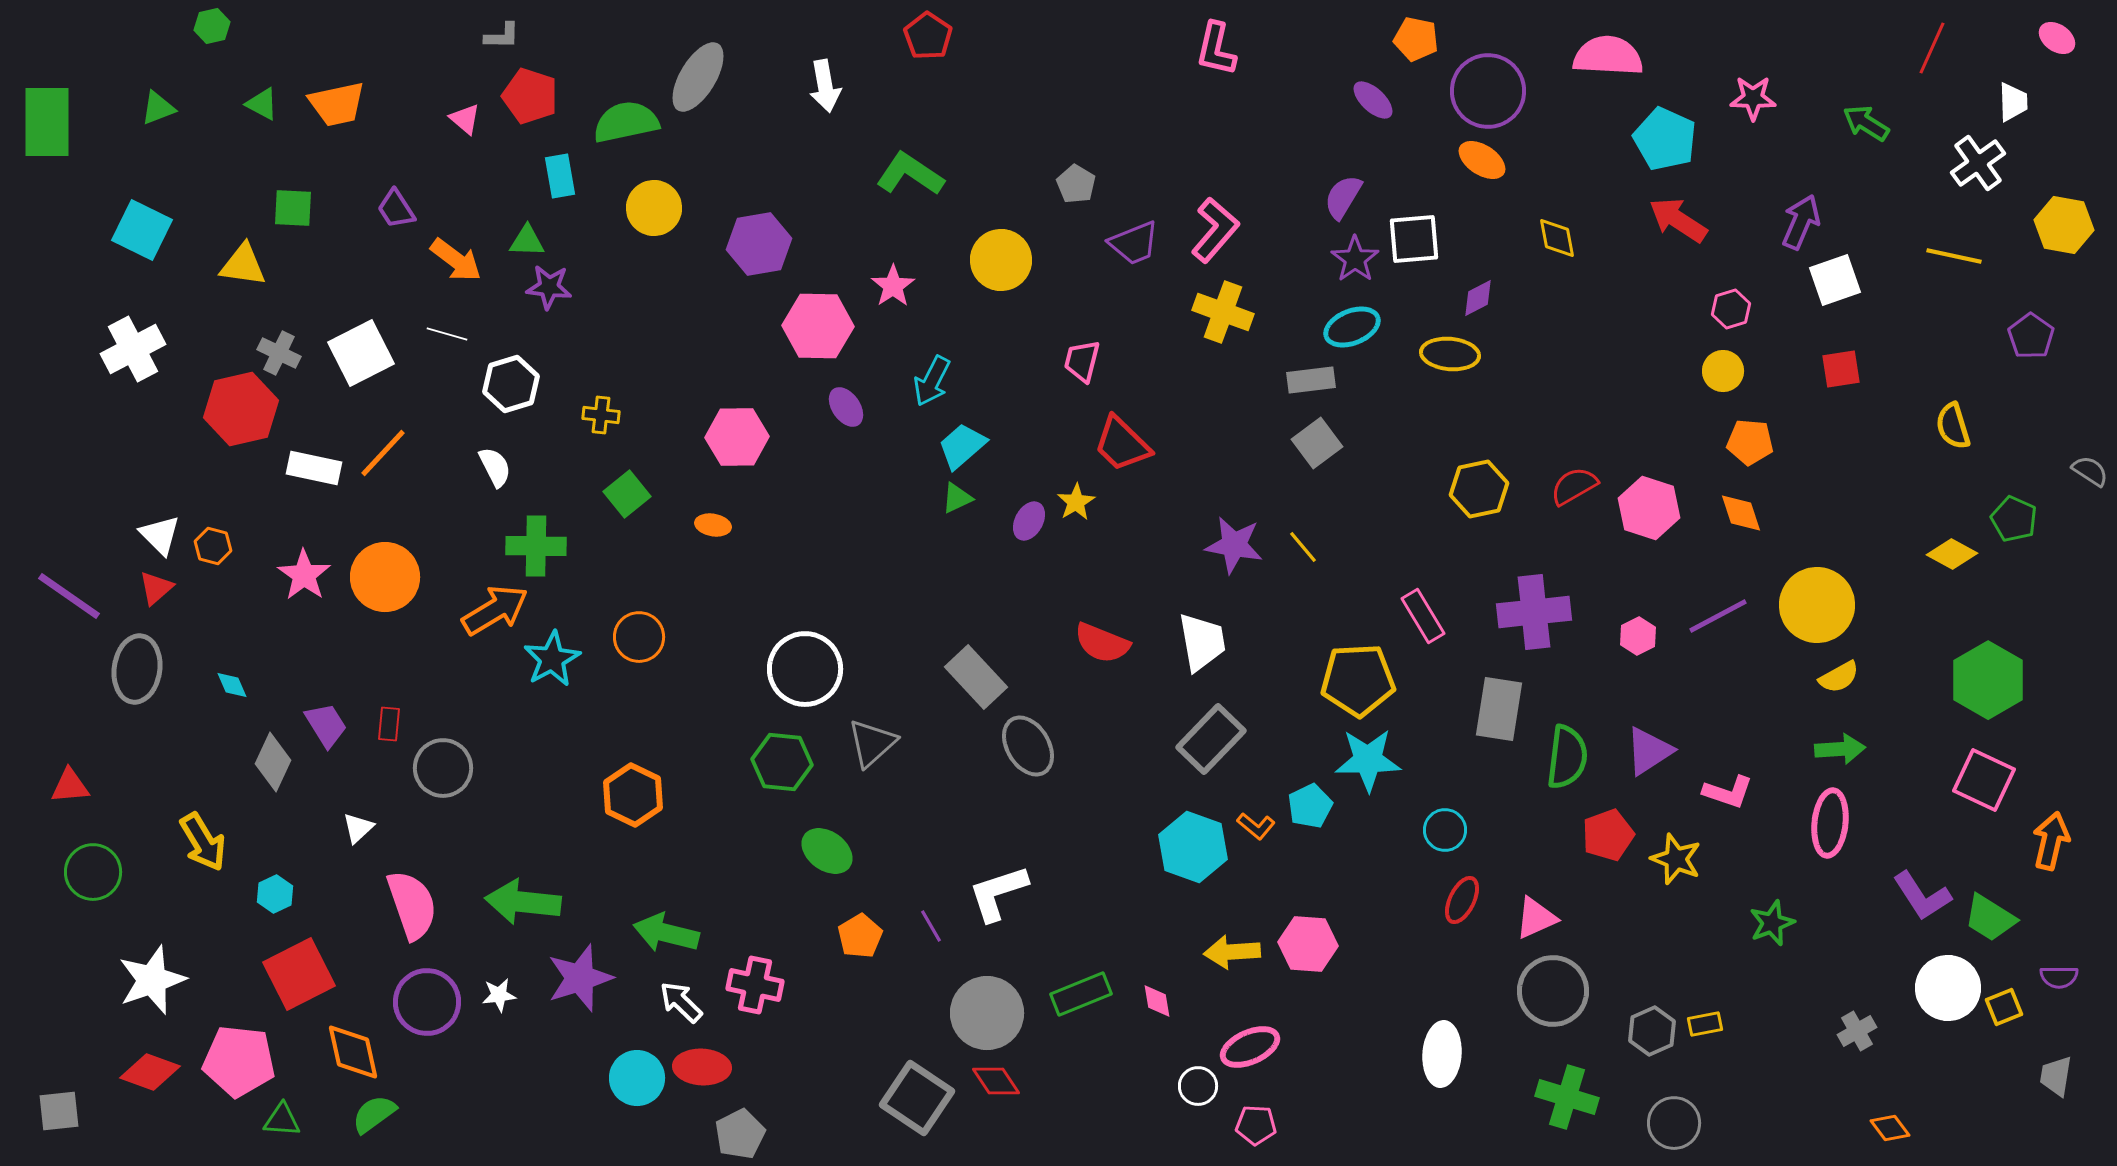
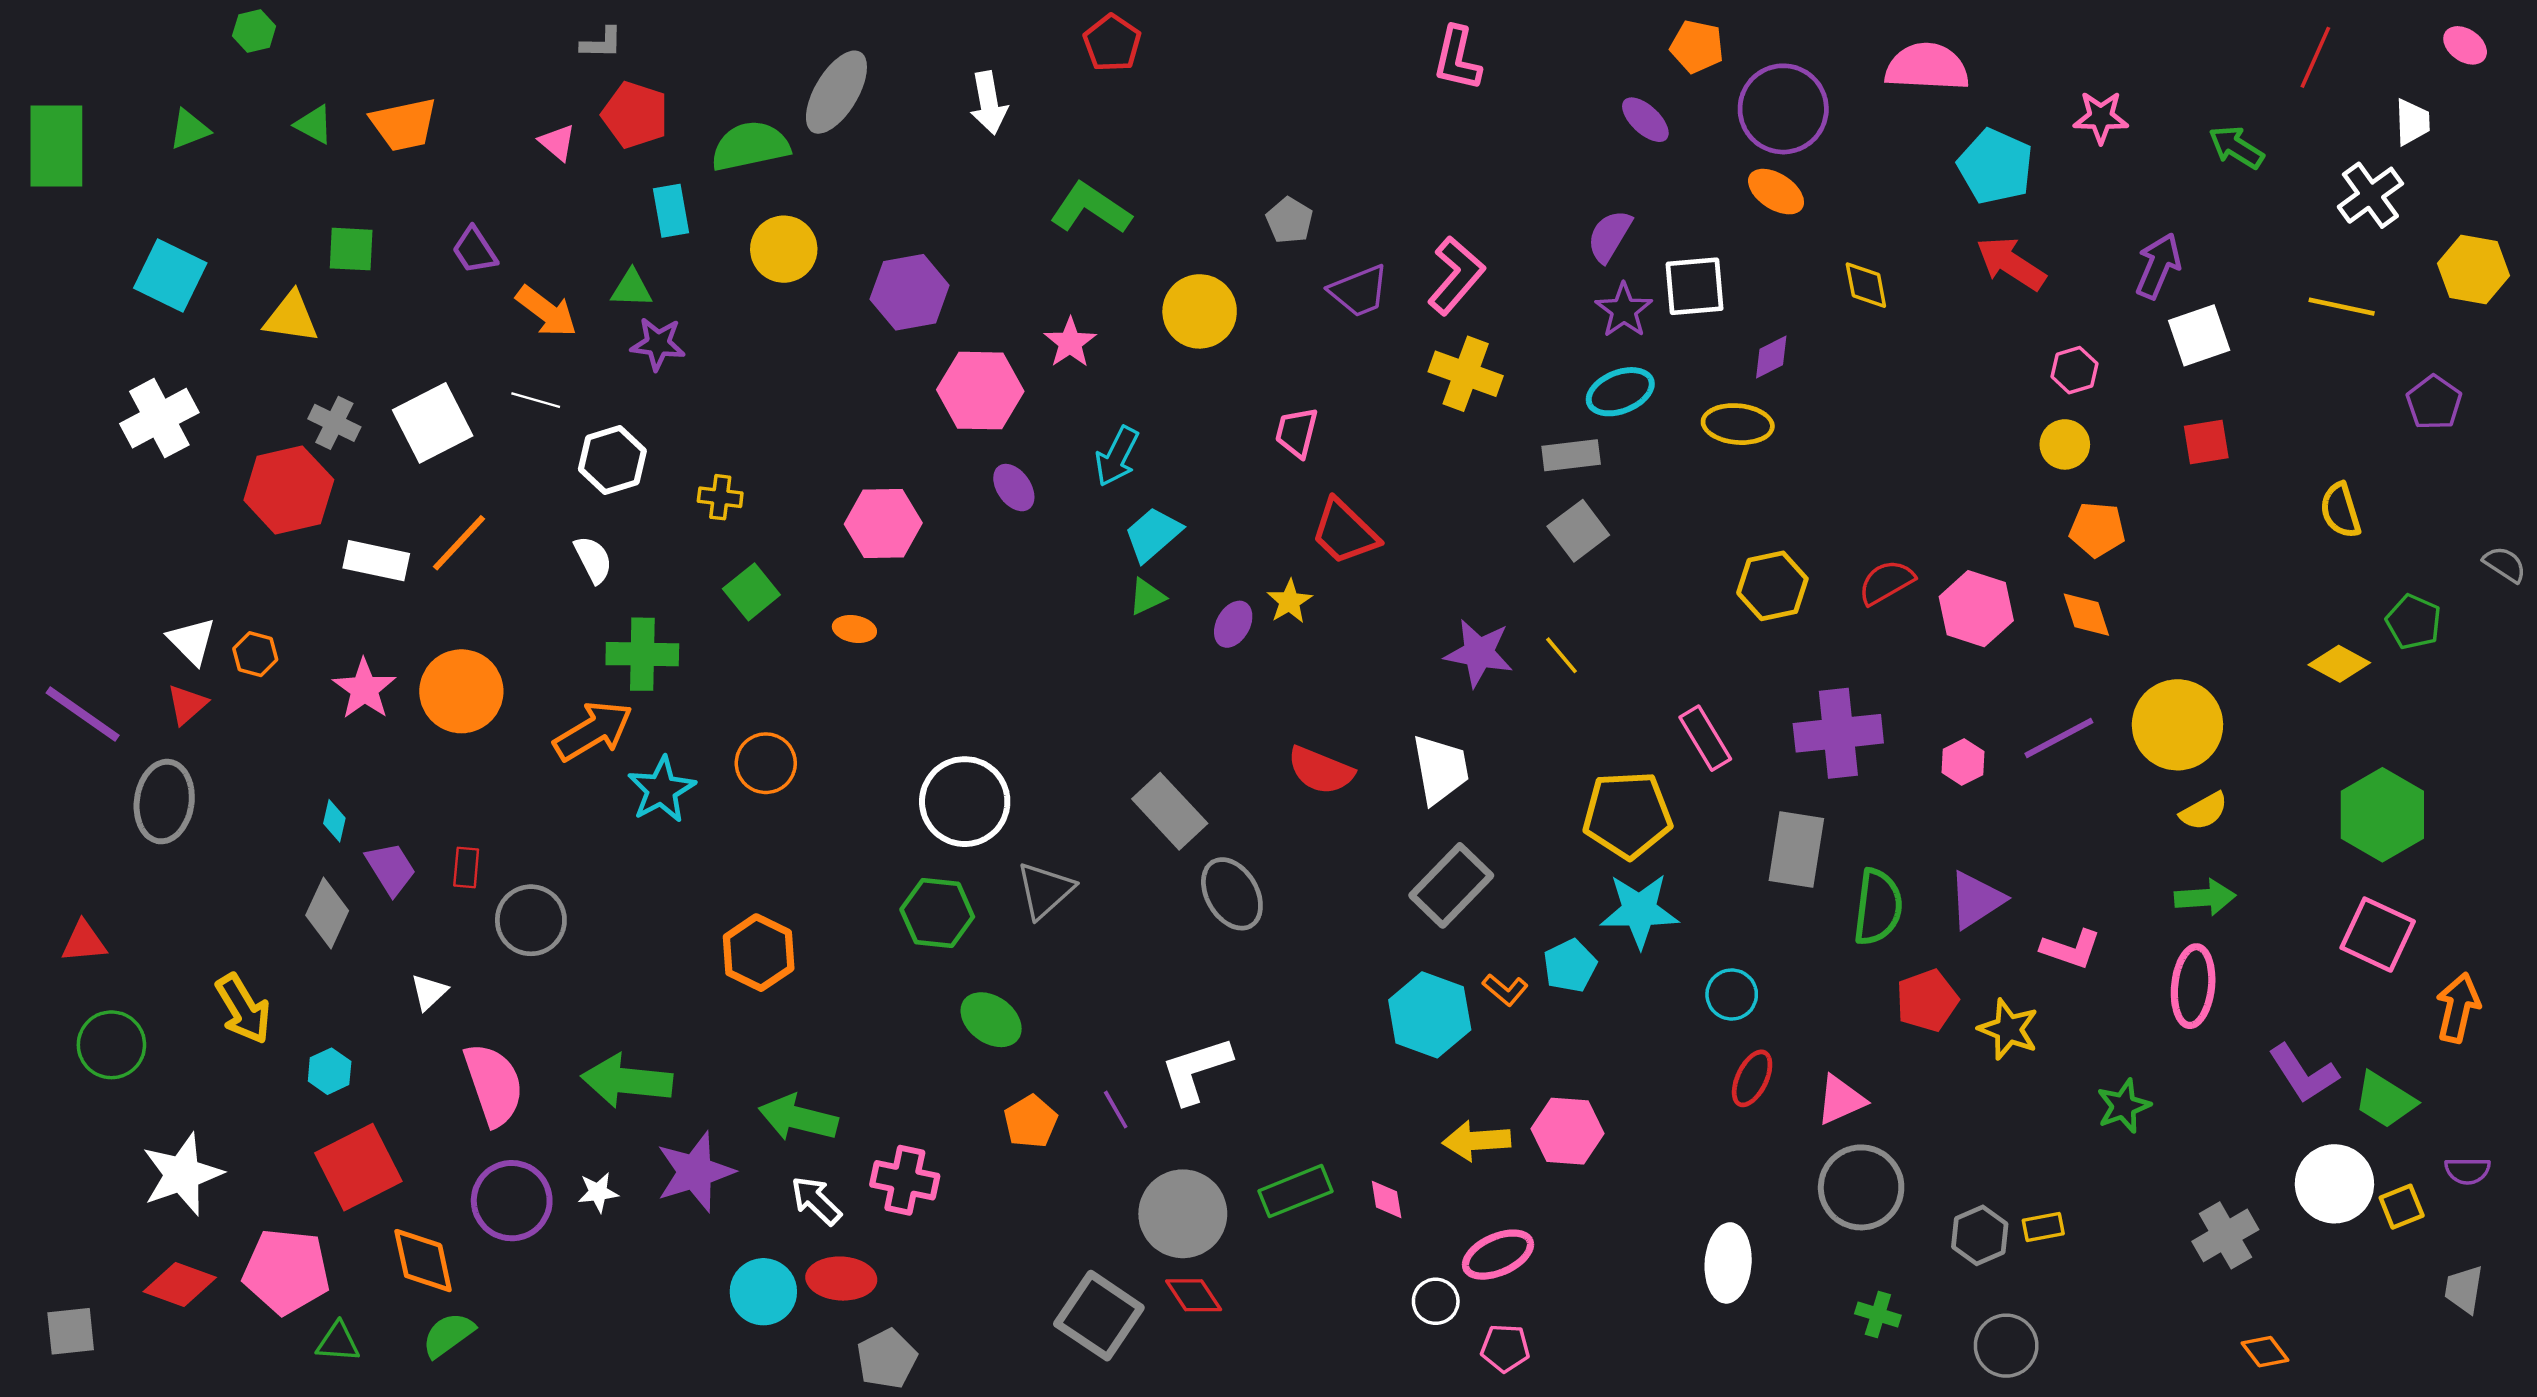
cyan diamond: (232, 685) -> (334, 821), moved, turned 36
gray cross: (1857, 1031) -> (2225, 1235), size x1.4
green cross: (1567, 1097) -> (1878, 1314), size x0.6

